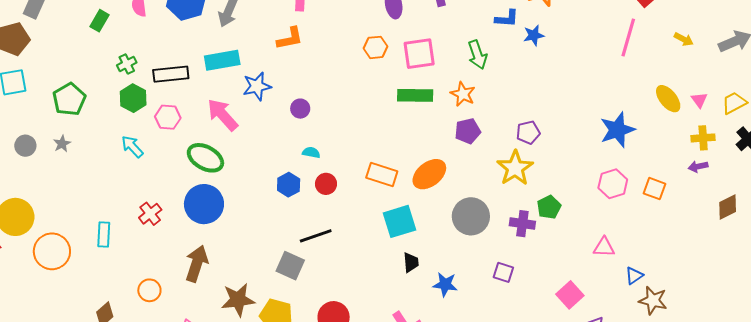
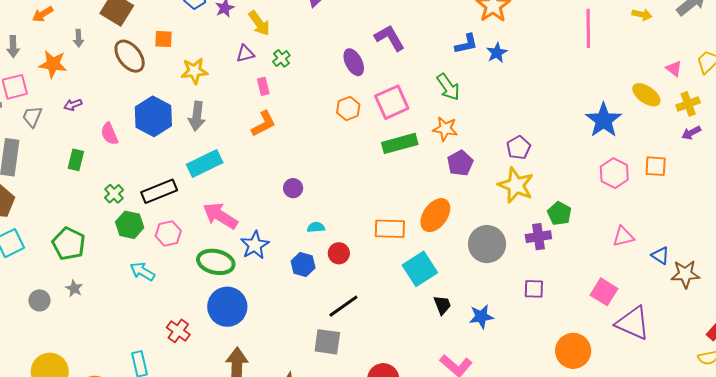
blue star: (257, 86) -> (255, 245), moved
yellow ellipse: (668, 99) -> (646, 95), moved
blue triangle: (634, 276) -> (660, 255), turned -36

